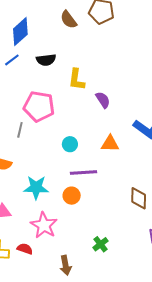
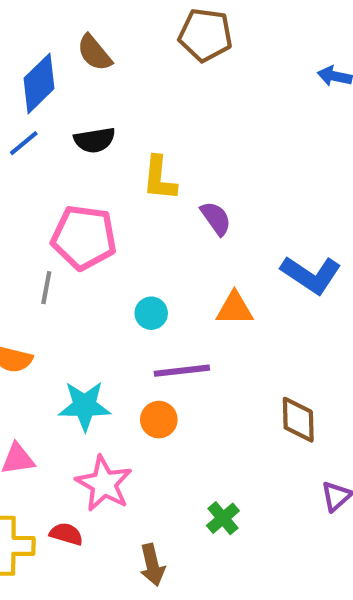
brown semicircle: (69, 20) -> (94, 53), moved

